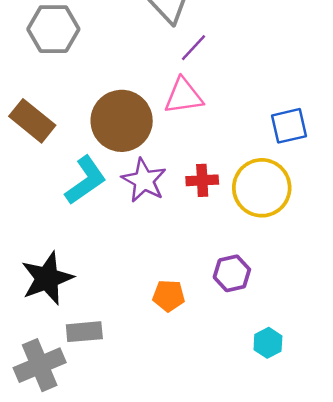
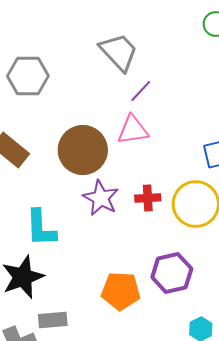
cyan L-shape: (86, 180) -> (41, 228), moved, turned 123
purple hexagon: (232, 273) -> (172, 273), size x1.4
orange pentagon: (169, 296) -> (121, 291), size x1.5

